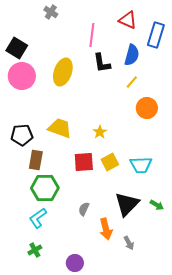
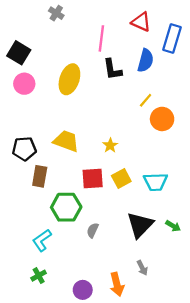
pink circle: (22, 76) -> (24, 84), size x0.7
yellow line: (132, 82) -> (146, 100), moved
green hexagon: (45, 188) -> (66, 207), moved
orange arrow: (106, 229) -> (117, 284), moved

